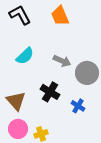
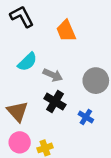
orange trapezoid: (60, 16) -> (66, 31), moved
gray arrow: (62, 61) -> (53, 75), moved

